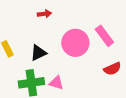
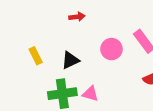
pink circle: (75, 43) -> (111, 49), size x0.7

